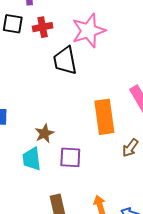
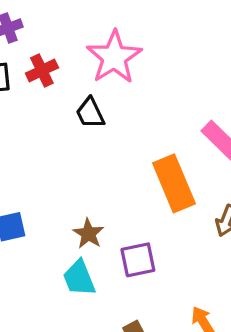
black trapezoid: (65, 61) -> (90, 113), size x0.7

